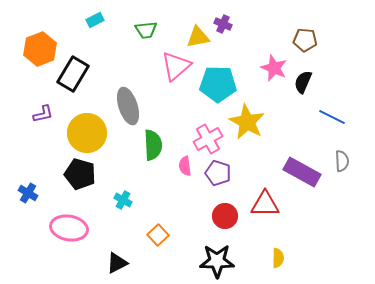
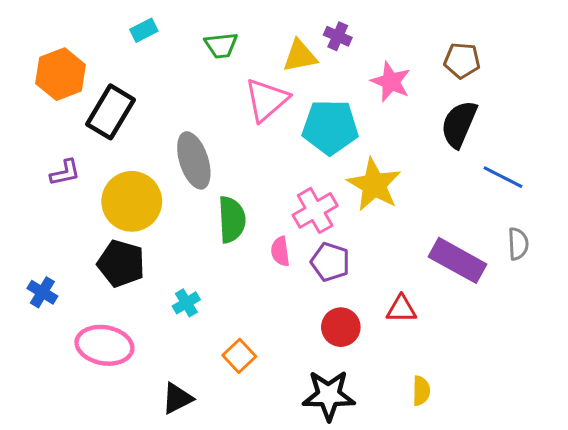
pink star: (274, 68) -> (391, 82), moved
black semicircle: (303, 82) -> (459, 124), size x1.4
cyan cross: (123, 200) -> (186, 303), turned 30
red triangle: (265, 204) -> (401, 309), size x0.7

